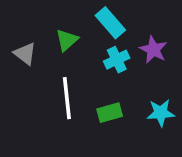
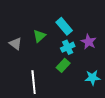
white line: (67, 98) -> (34, 82), moved
green rectangle: (110, 113) -> (63, 65), moved, turned -32

